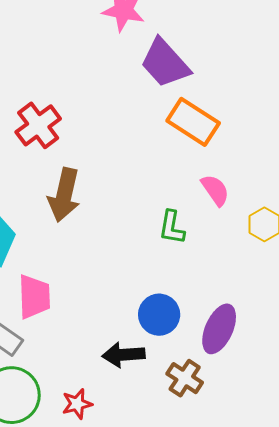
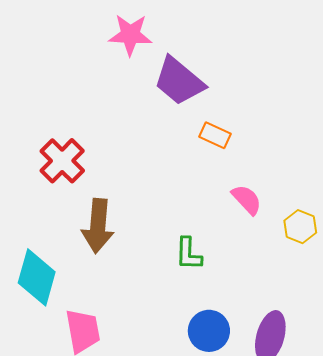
orange rectangle: (193, 122) -> (215, 135), size x0.6
green L-shape: (172, 227) -> (189, 254), moved

